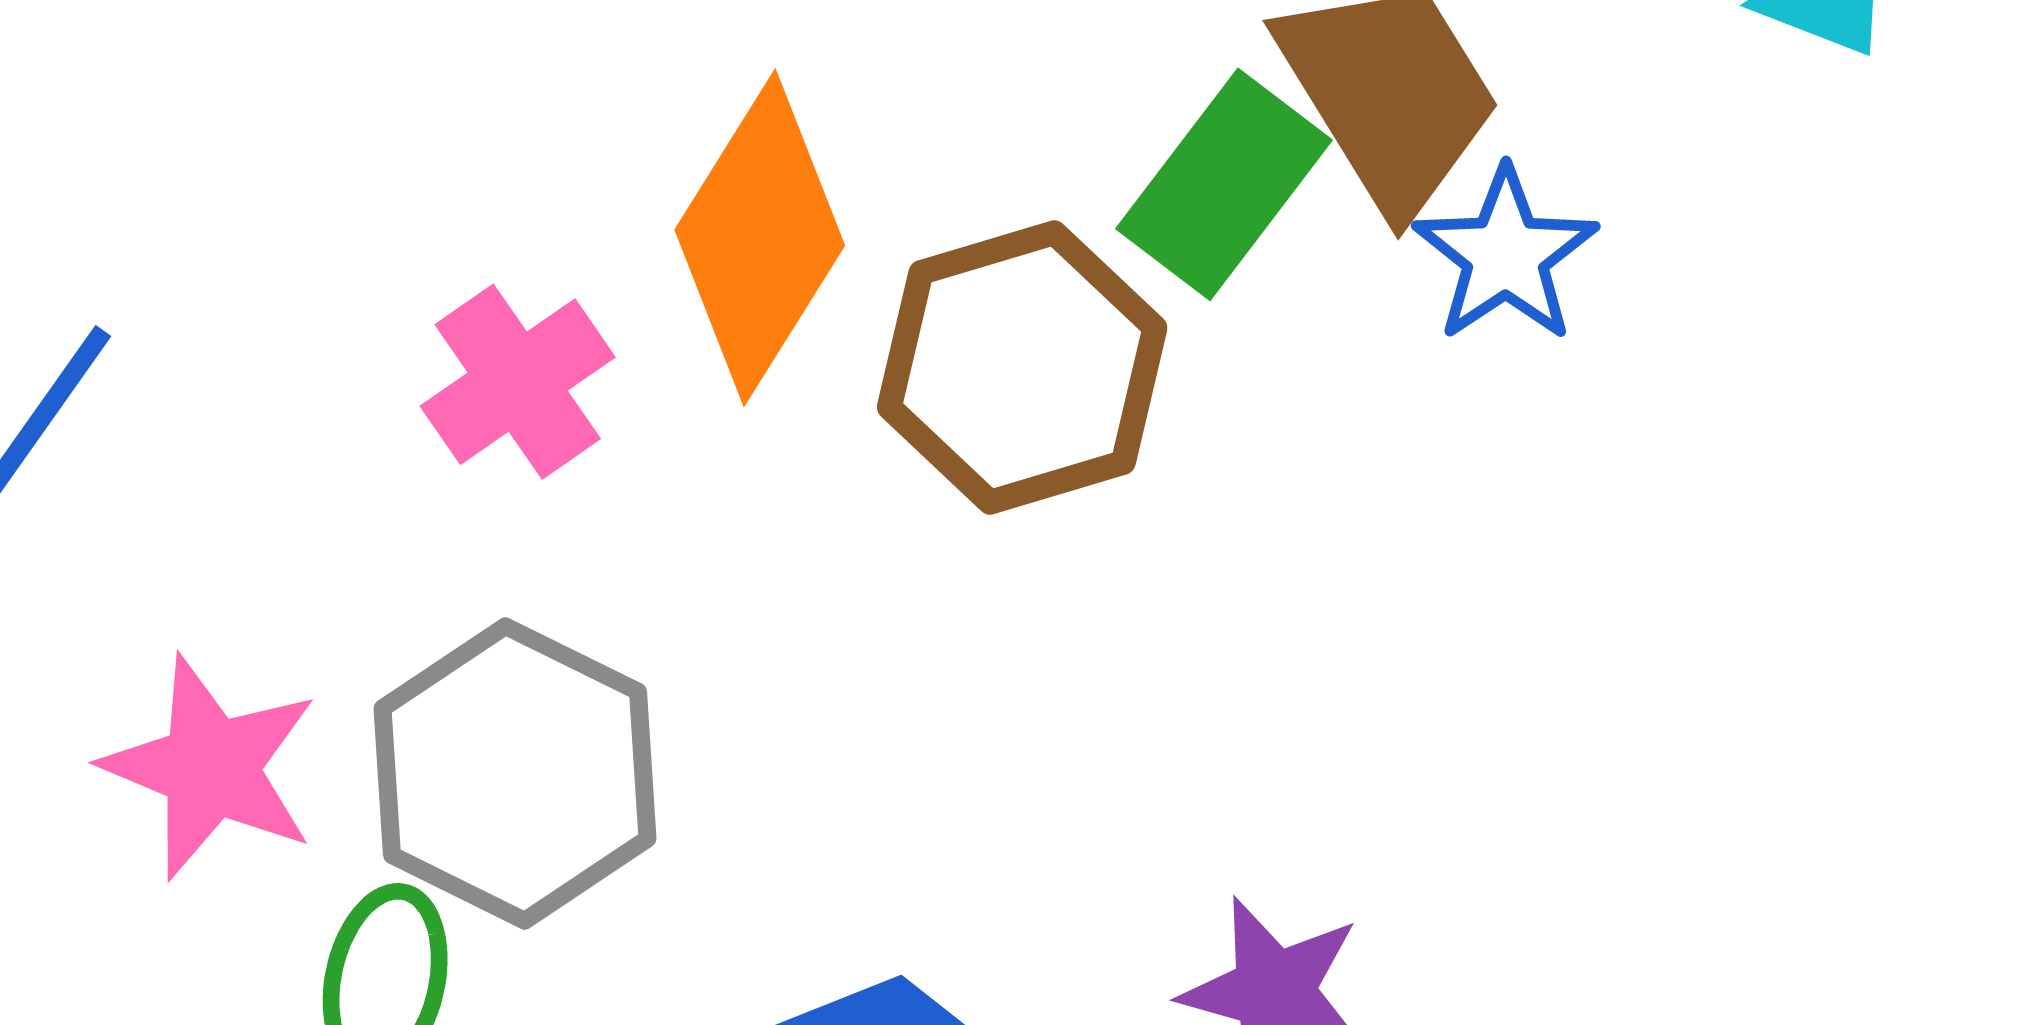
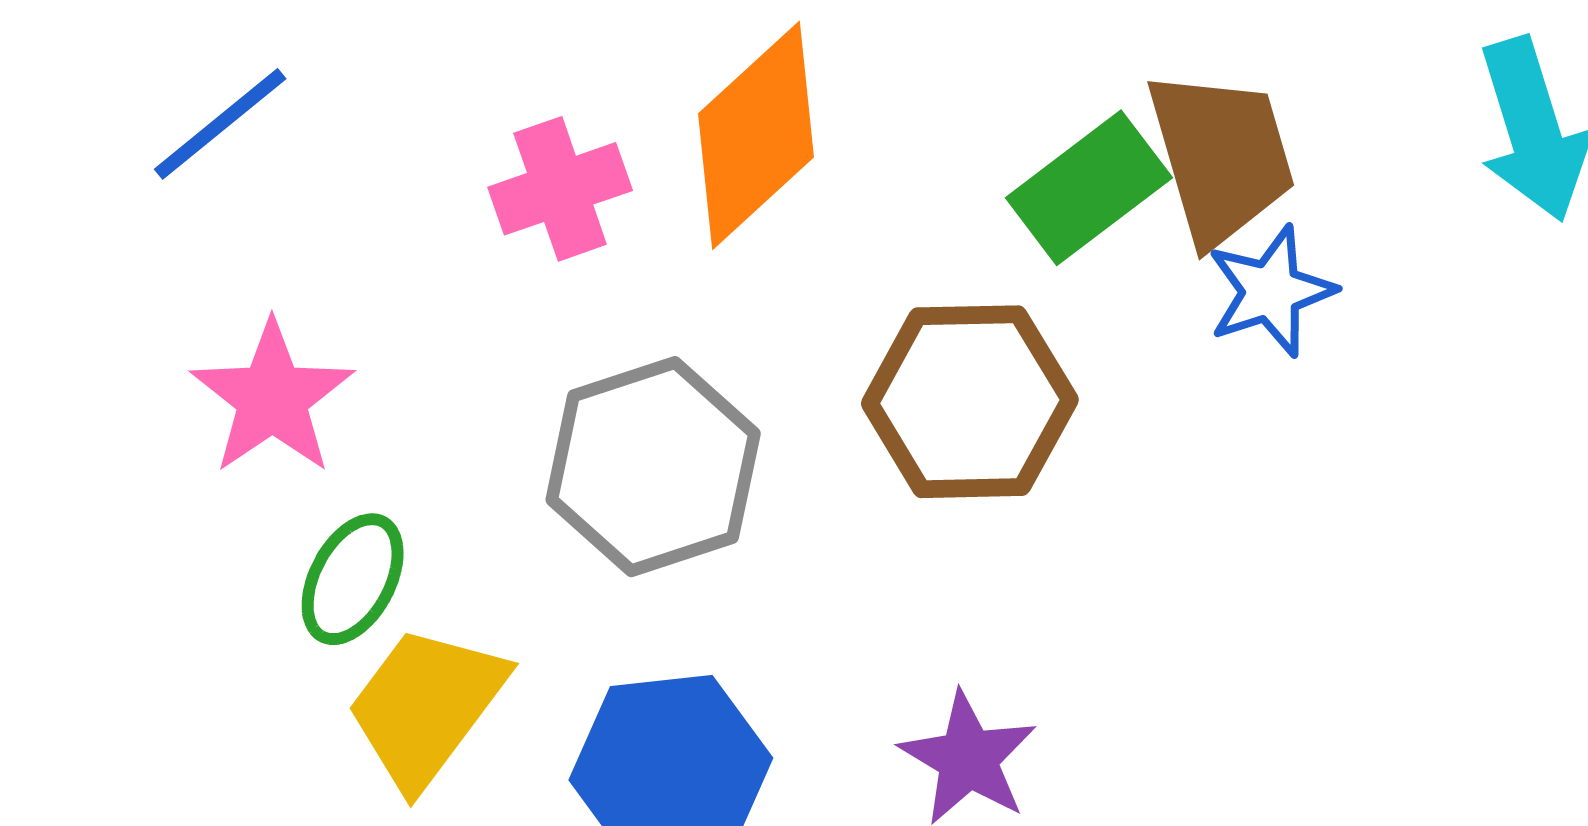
brown hexagon: (1022, 367) -> (970, 402), moved
gray hexagon: (515, 773) -> (653, 467), moved

